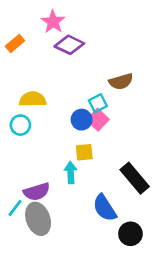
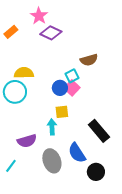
cyan circle: (20, 125) -> (15, 92), size x1.5
cyan line: (15, 208) -> (11, 166), moved
gray ellipse: (38, 219) -> (52, 161), moved

